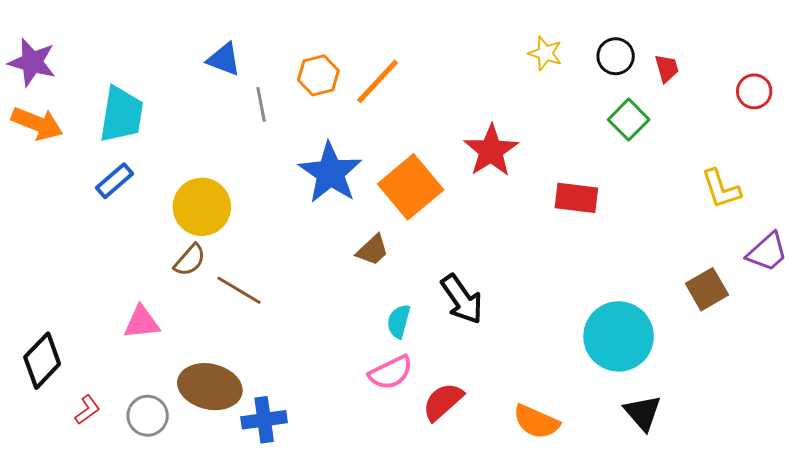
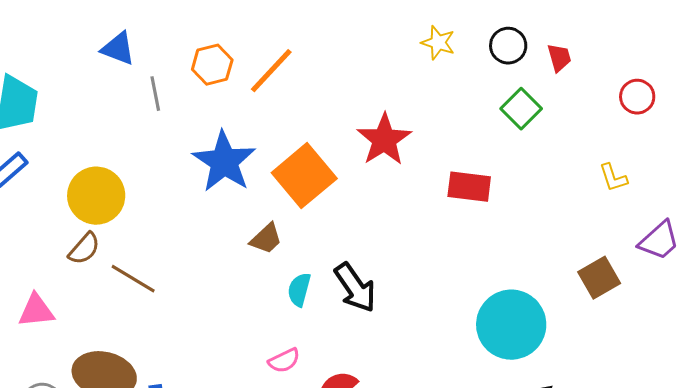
red circle: (754, 91) -> (637, 97), moved
yellow L-shape: (721, 189) -> (613, 178), size x0.7
cyan semicircle: (399, 321) -> (299, 290), moved
pink semicircle: (391, 373) -> (284, 361), size x0.7

